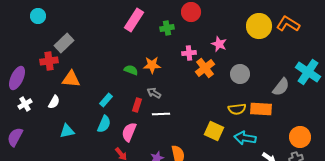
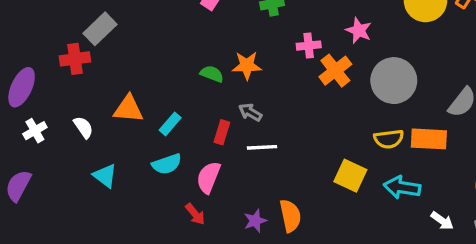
gray circle: (240, 74) -> (394, 81), size x1.4
orange triangle: (71, 79) -> (128, 109), moved
white semicircle: (54, 102) -> (83, 127), turned -64
cyan semicircle: (104, 124) -> (167, 164), turned 48
cyan triangle: (67, 131) -> (105, 176), turned 49

